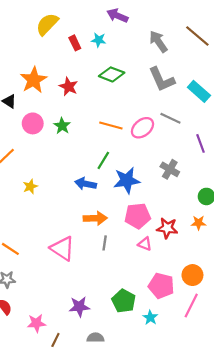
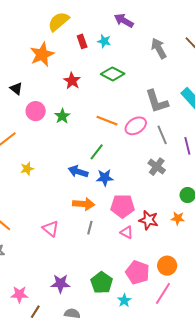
gray L-shape: (162, 79) -> (157, 101), moved
orange star: (34, 80) -> (42, 54), moved
gray line: (170, 118) -> (162, 135), moved, turned 36
blue star: (127, 180) -> (105, 178), moved, size x0.7
pink triangle: (62, 249) -> (51, 229), size x0.7

